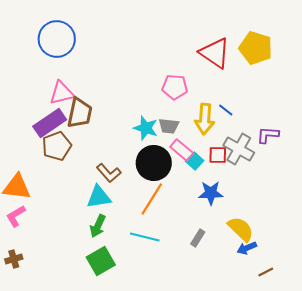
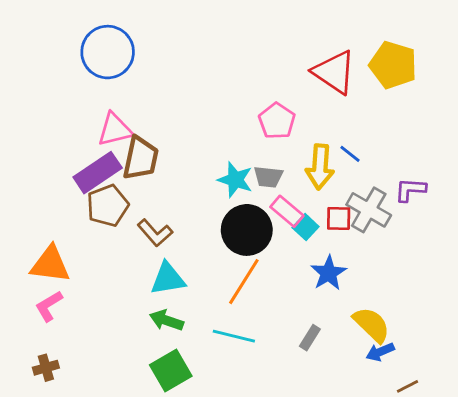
pink pentagon: (175, 87) -> (277, 121), turned 30
brown L-shape: (109, 173) -> (155, 233), moved
blue star: (211, 193) -> (329, 273), turned -30
green arrow: (98, 226) -> (166, 320), turned 85

